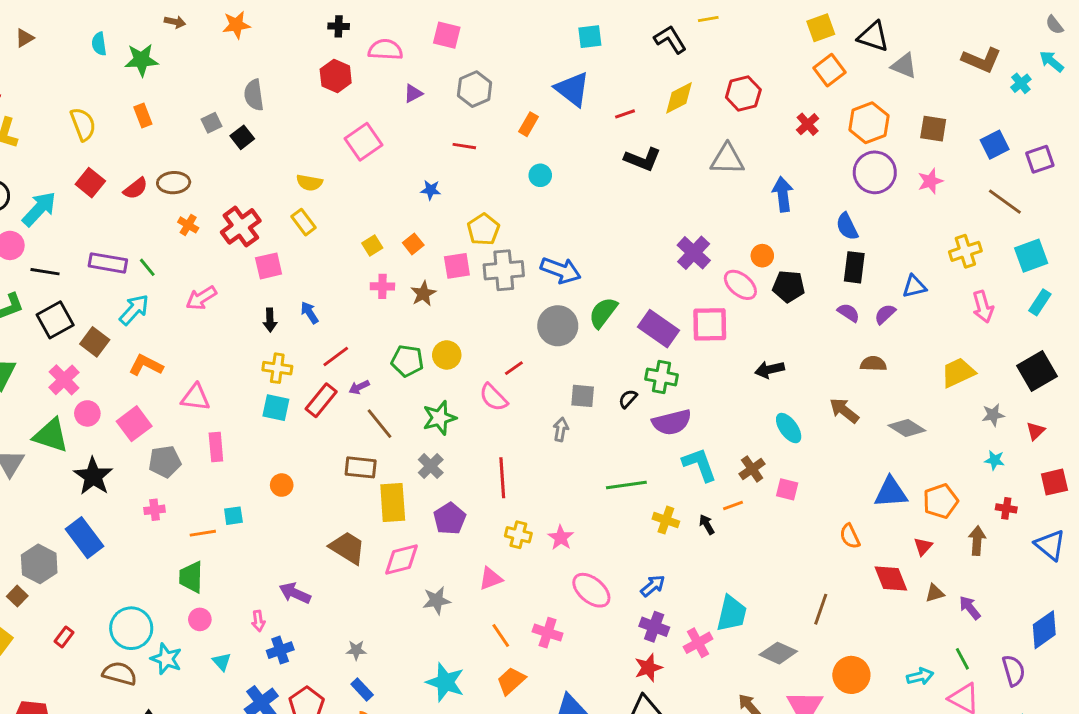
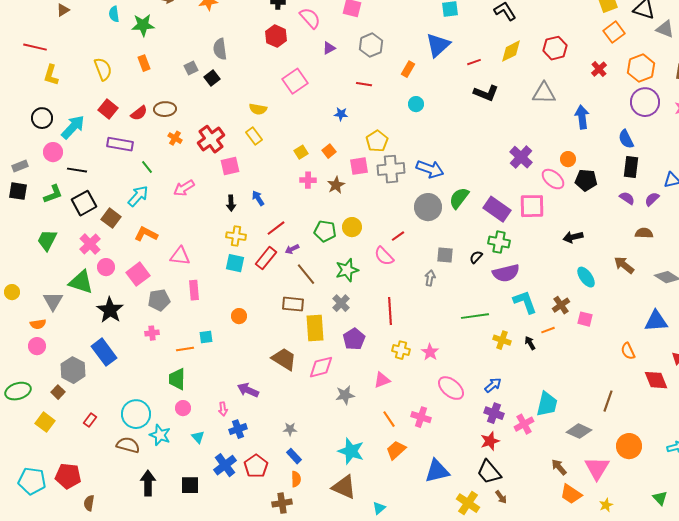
pink semicircle: (385, 50) -> (310, 18), turned 45
blue triangle: (572, 89) -> (438, 45), turned 40
purple rectangle: (108, 263) -> (120, 144), moved

